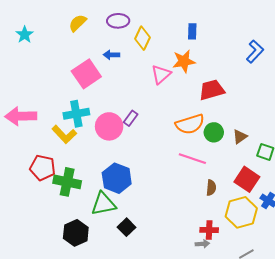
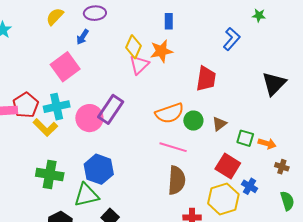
yellow diamond: (143, 38) -> (133, 47), moved
blue arrow: (111, 55) -> (83, 37), moved, turned -56
red trapezoid: (212, 90) -> (206, 79), moved, turned 116
purple rectangle: (131, 118) -> (111, 109), size x1.8
red pentagon: (43, 168) -> (26, 105), moved, turned 30
brown semicircle: (211, 188) -> (177, 180), moved, size x1.8

